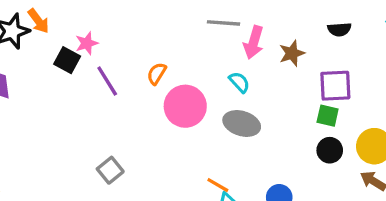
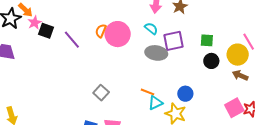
pink star: (87, 43) -> (35, 23), moved
purple square: (335, 86) -> (173, 41), moved
pink circle: (185, 106) -> (118, 34), moved
gray square: (110, 170) -> (101, 93), moved

